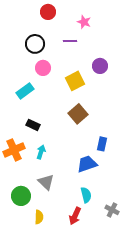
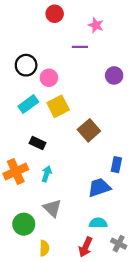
black circle: (35, 44) -> (26, 65), moved
yellow square: (75, 81) -> (58, 106), moved
cyan semicircle: (86, 195) -> (98, 223), turned -77
gray cross: (112, 210) -> (119, 244), moved

